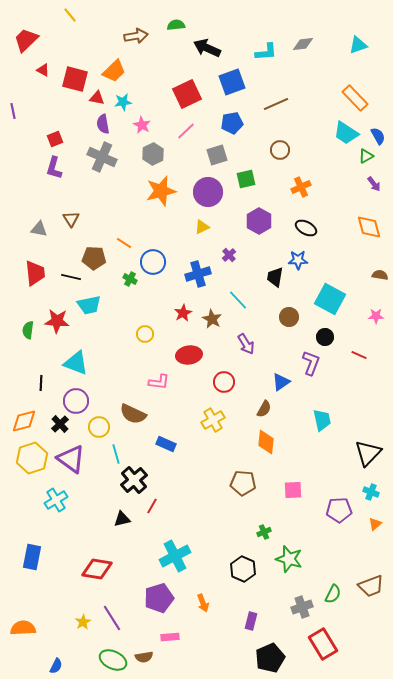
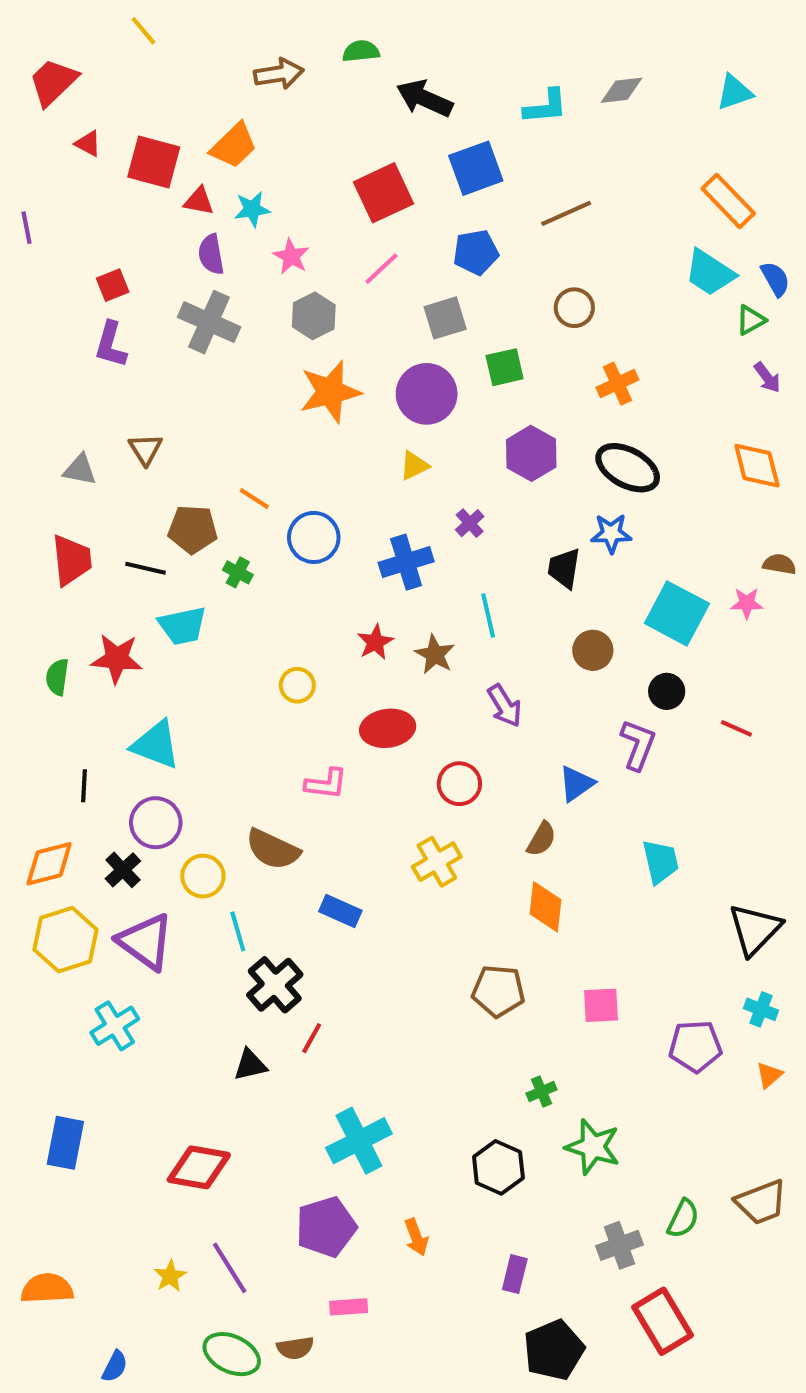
black ellipse: (306, 228) -> (628, 468), size x1.4
green cross: (130, 279) -> (238, 572), moved
cyan line: (238, 300) -> (488, 615), turned 30
pink star: (376, 316) -> (747, 603), moved

